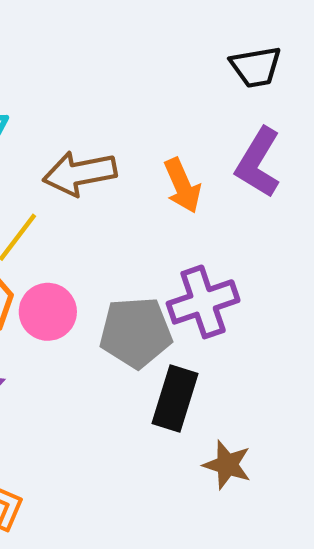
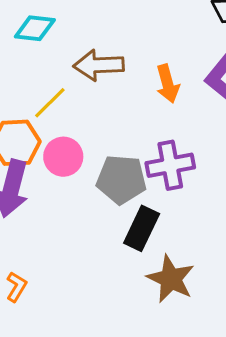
brown star: (227, 465) -> (171, 279), size x1.4

